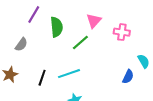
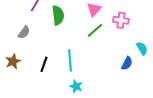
green line: (80, 42) -> (95, 30), moved
cyan line: (69, 74) -> (70, 60), turned -75

